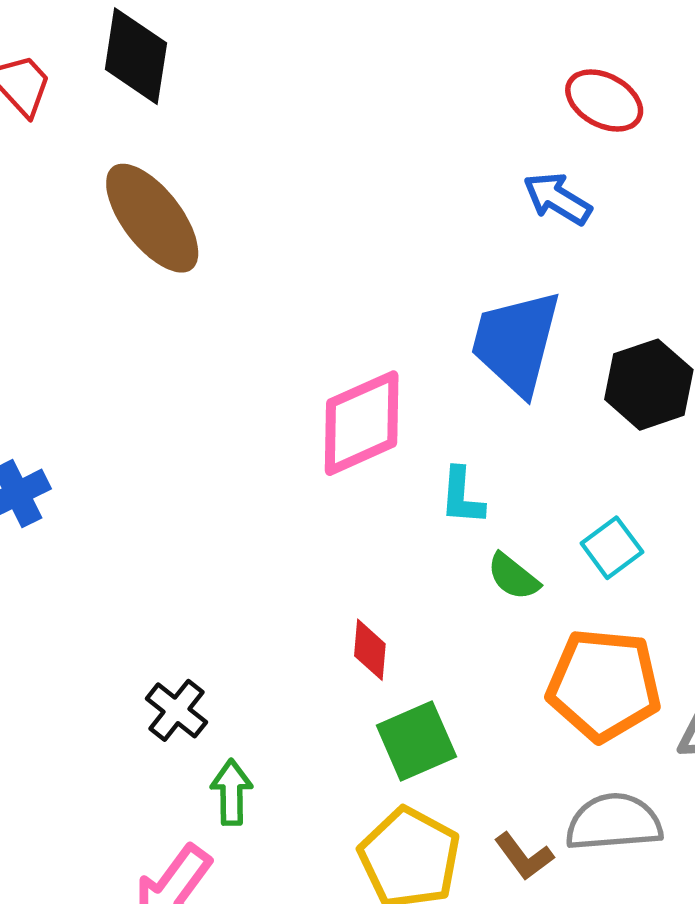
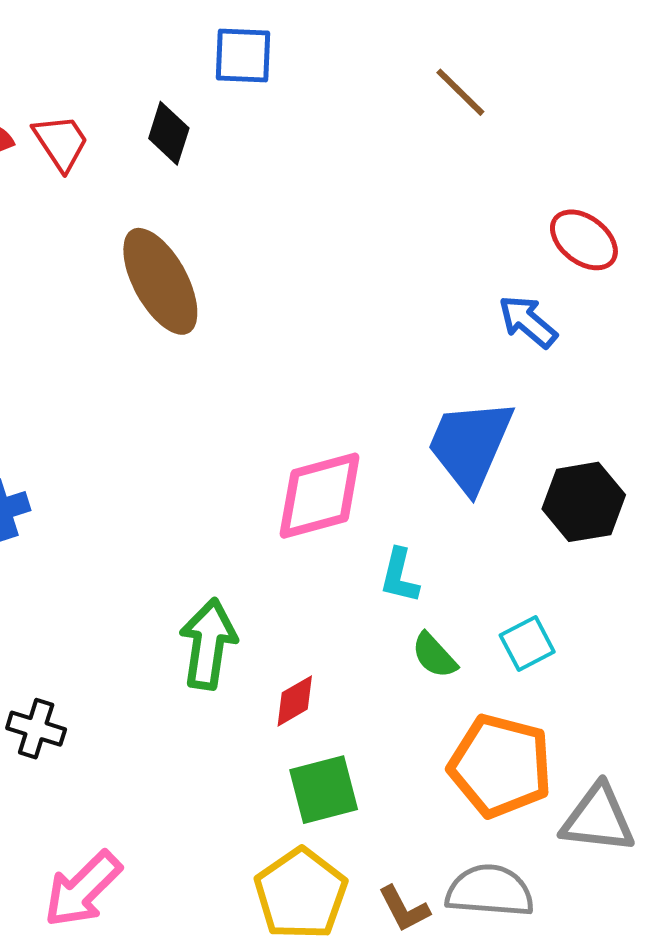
black diamond: (136, 56) -> (169, 133), size x0.7
red diamond: (370, 650) -> (295, 701), turned 46
black cross: (176, 710) -> (36, 729), moved, turned -30
green arrow: (232, 792) -> (208, 644), moved, size x1.5

